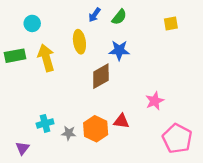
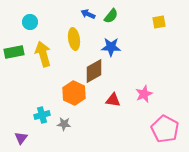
blue arrow: (95, 15) -> (88, 14), turned 80
red triangle: (121, 121) -> (113, 100), moved
orange hexagon: (96, 129) -> (74, 93), moved

